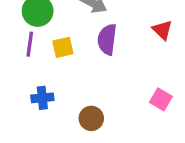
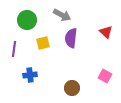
purple line: (30, 44) -> (14, 49), moved
brown circle: (91, 118) -> (72, 88), moved

